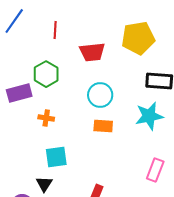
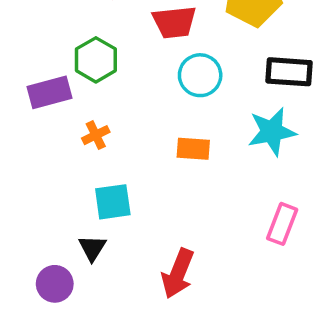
cyan circle: (100, 95) -> (200, 75), moved
orange cross: (46, 118) -> (96, 135), turned -35

